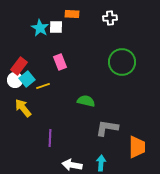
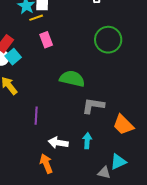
yellow line: (43, 86) -> (36, 18), moved
green semicircle: (86, 101) -> (72, 79), size x1.4
orange trapezoid: (137, 147) -> (123, 125), turned 135

